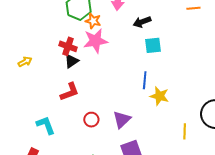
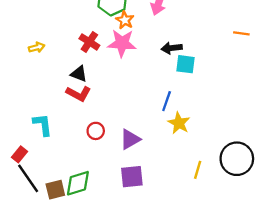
black arrow: (142, 22) -> (172, 48), moved
black triangle: (71, 61) -> (79, 74), moved, turned 42
red L-shape: (70, 92) -> (79, 94), turned 35

